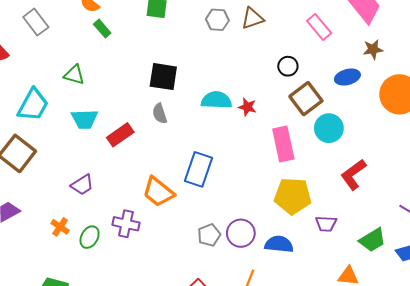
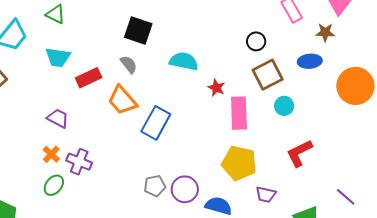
brown star: (373, 49) -> (325, 32), moved
red star: (247, 107) -> (216, 88), moved
gray semicircle: (160, 114) -> (129, 64), turned 150
cyan circle: (329, 128) -> (284, 106), size x0.7
purple trapezoid: (82, 185) -> (58, 118), moved, turned -130
orange trapezoid: (158, 192) -> (122, 100), moved
orange cross: (60, 227) -> (51, 154), moved
green ellipse: (90, 237) -> (54, 185), moved

